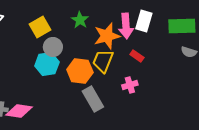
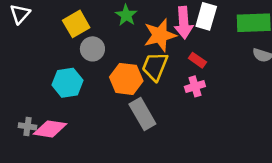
cyan hexagon: (47, 64) -> (67, 83), moved
pink cross: (130, 85) -> (195, 86), moved

